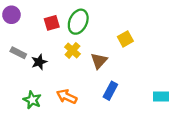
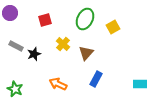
green ellipse: (78, 22) -> (85, 19), moved
yellow square: (125, 39) -> (113, 27), moved
green star: (32, 100) -> (15, 89), moved

